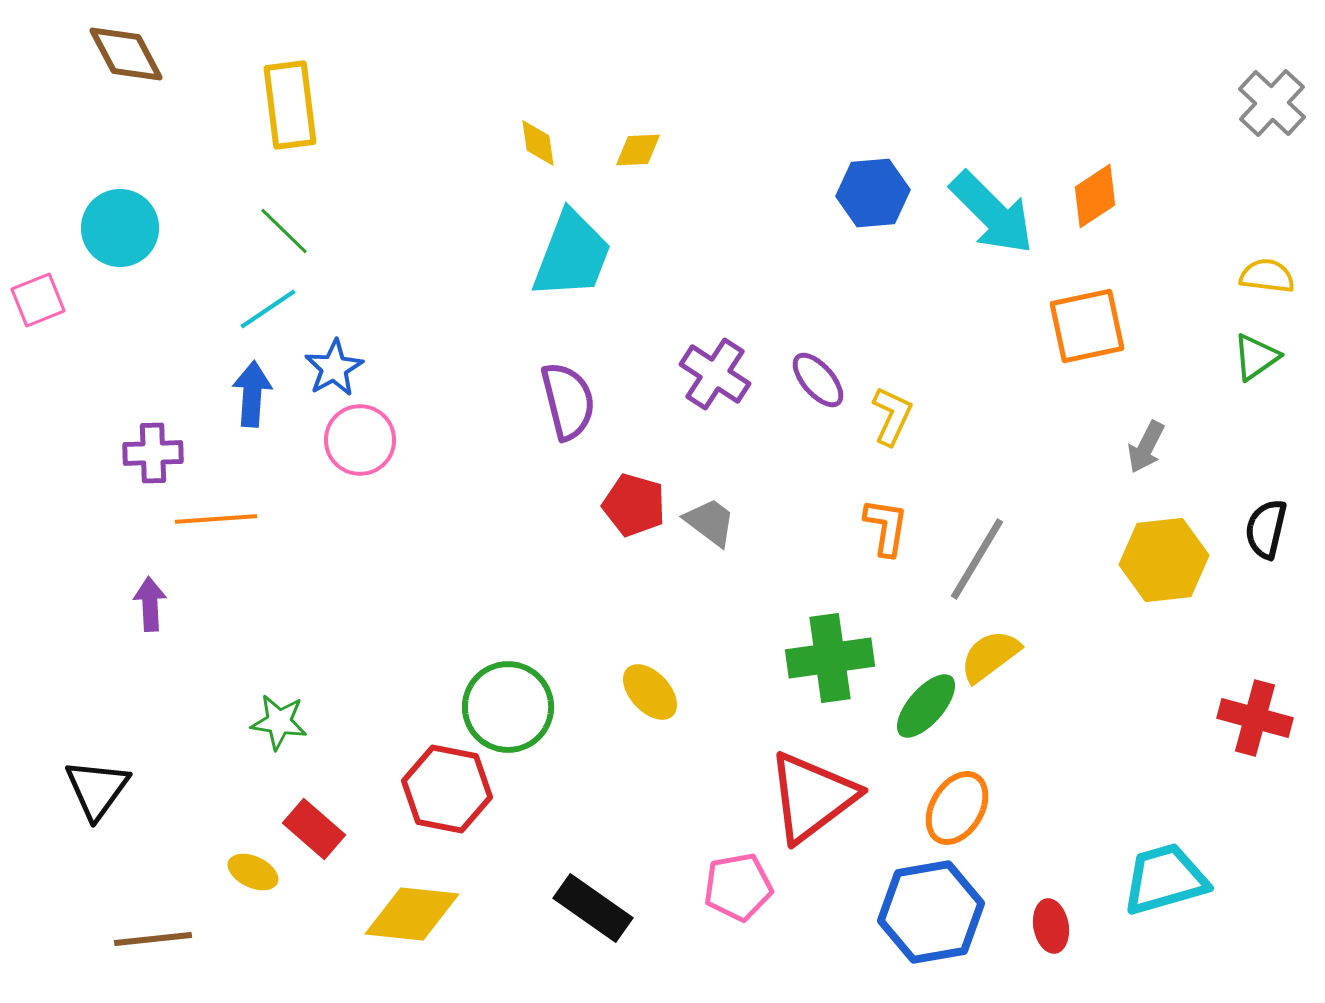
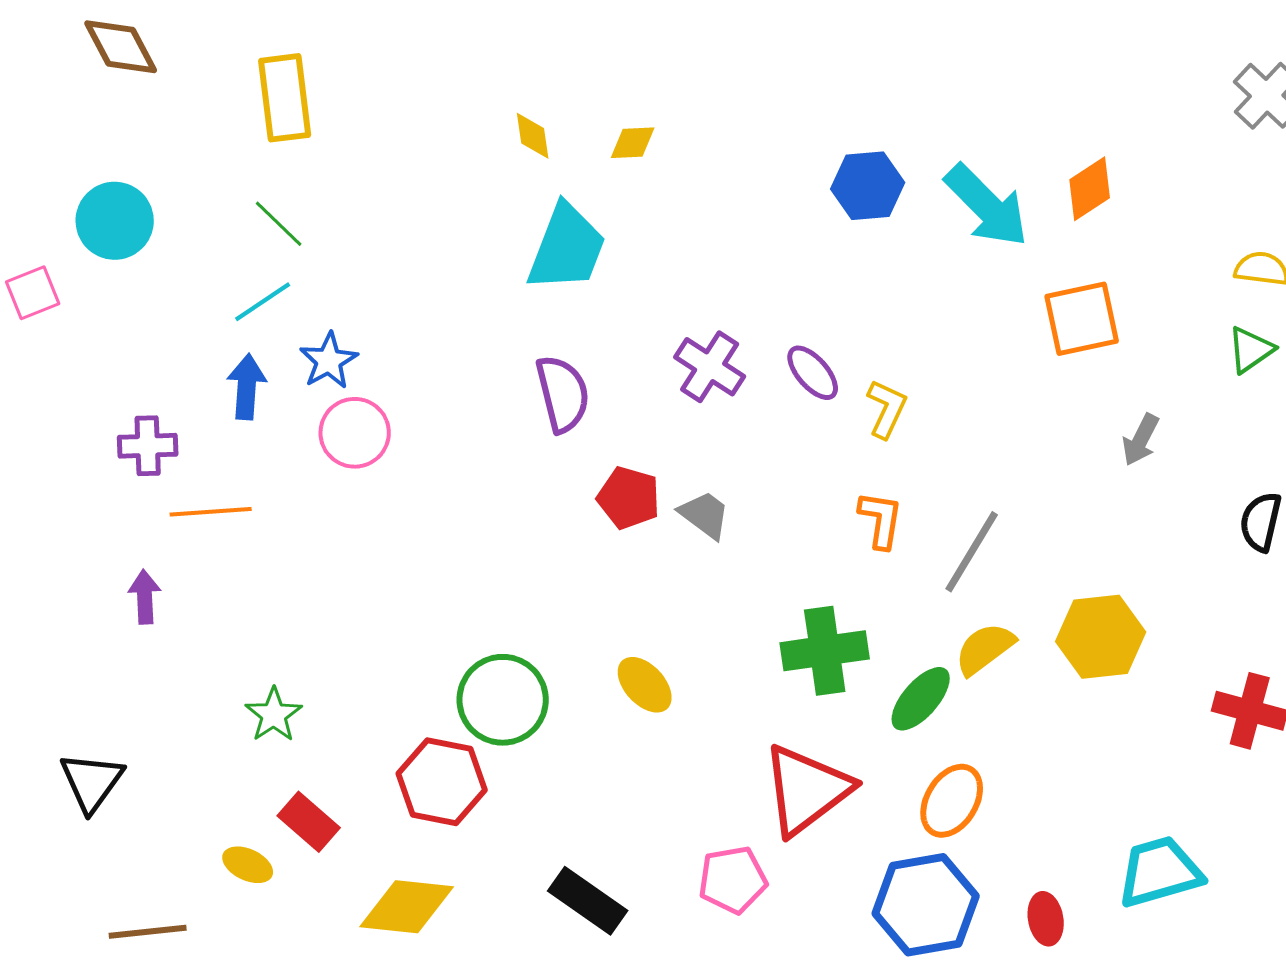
yellow hexagon: (1164, 560) -> (1101, 637), moved
green star: (279, 722) -> (274, 715), turned 30

